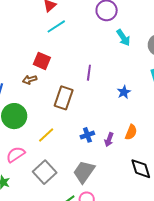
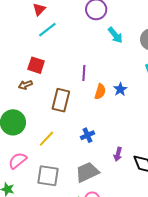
orange semicircle: (131, 132) -> (100, 92), moved
purple arrow: (109, 140) -> (118, 154), moved
gray square: (45, 172) -> (48, 176), turned -35
gray trapezoid: (84, 172) -> (87, 172), turned 35

